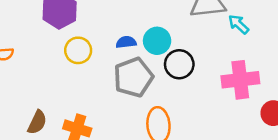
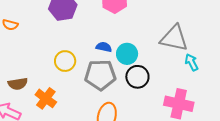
yellow circle: (78, 50) -> (65, 61), moved
brown semicircle: (37, 122) -> (18, 84), turned 36

